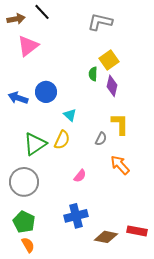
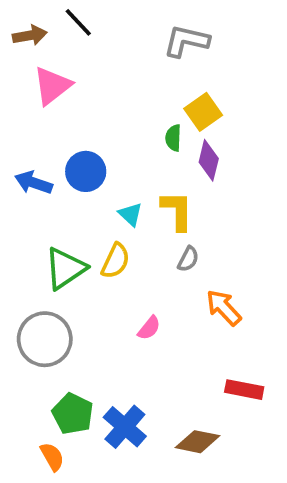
yellow L-shape: (120, 124) -> (177, 211), moved
blue cross: (76, 216) -> (125, 427), moved, turned -35
green pentagon: (24, 222) -> (73, 414), moved
red rectangle: (137, 231) -> (244, 390), moved

